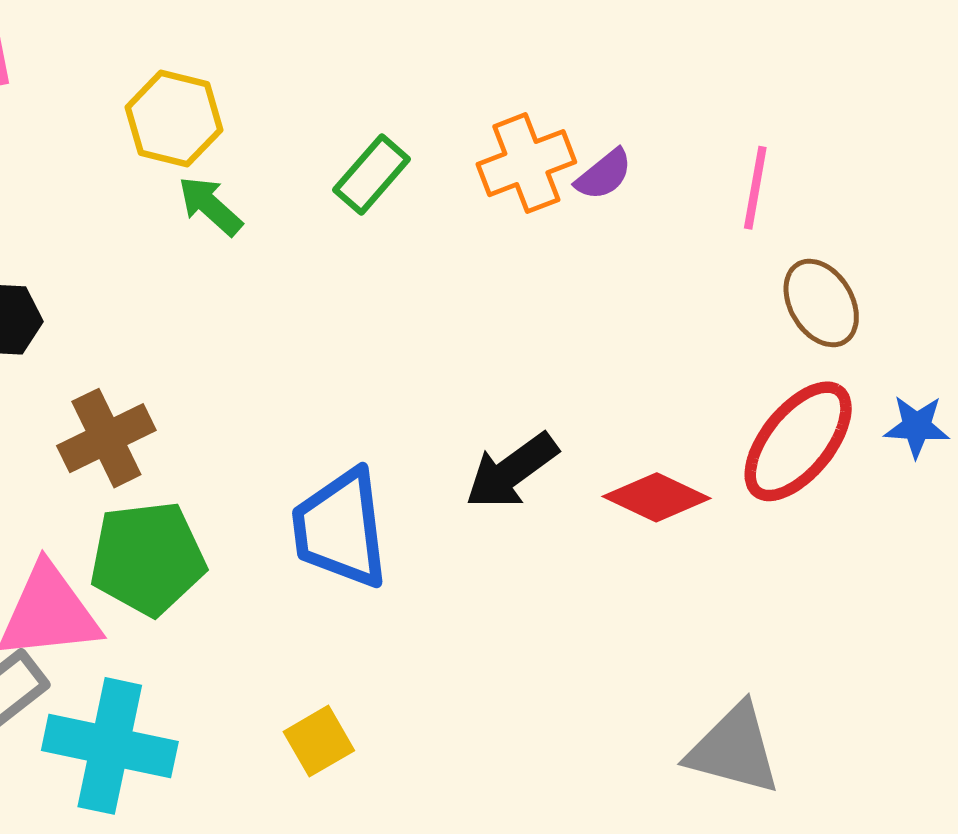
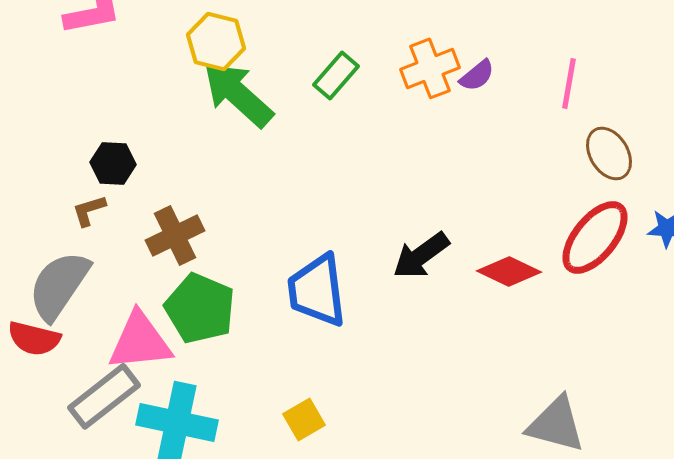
green arrow: (210, 206) -> (238, 94), size x1.8
green pentagon: (148, 558) -> (200, 308), turned 30

